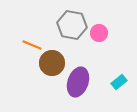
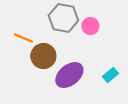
purple ellipse: (78, 82) -> (69, 75), turned 32

